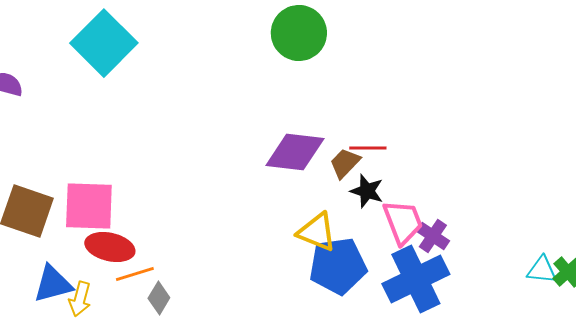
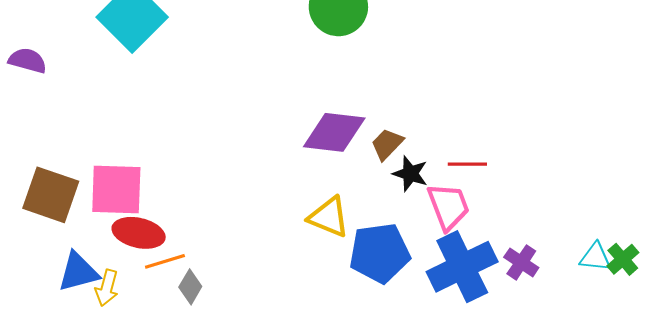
red line: (368, 148) -> (467, 164), moved
yellow triangle: (317, 232) -> (329, 217), moved
purple cross: (433, 236) -> (521, 262), moved

